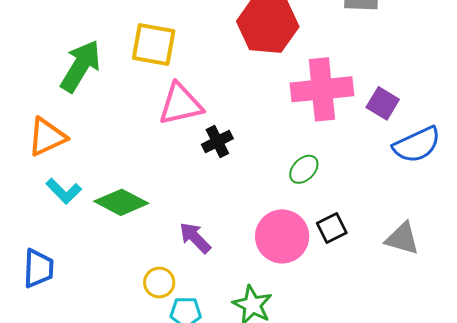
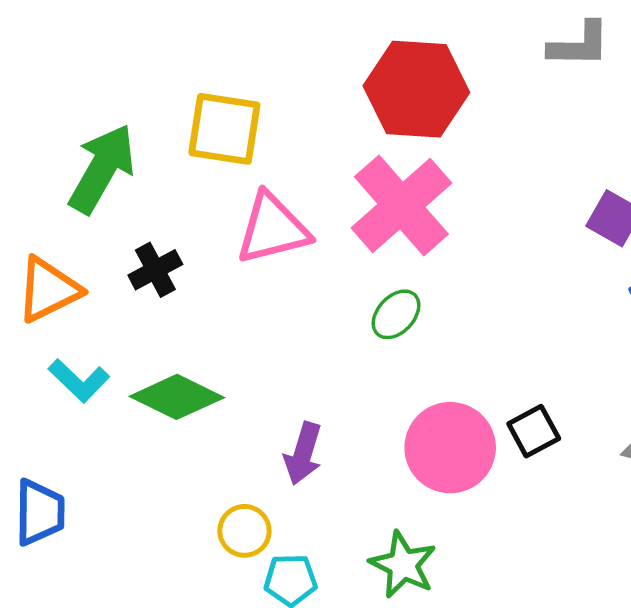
pink cross: (322, 89) -> (401, 205), moved, turned -34
black cross: (217, 141) -> (155, 270), moved
green ellipse: (304, 169) -> (396, 314), moved
purple arrow: (195, 238) -> (303, 454), turned -117

